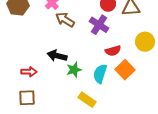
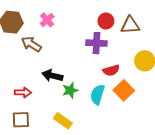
brown arrow: (65, 20) -> (31, 44), moved
purple cross: (99, 25) -> (96, 43), turned -30
yellow rectangle: (87, 100) -> (63, 121), moved

